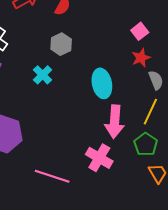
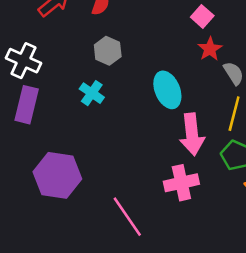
pink cross: (99, 158) -> (181, 183), turned -32
pink line: (52, 176) -> (127, 217), turned 48

